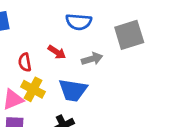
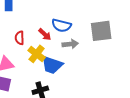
blue semicircle: (79, 22) -> (61, 25), moved
yellow cross: (33, 89) -> (37, 54), moved

